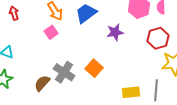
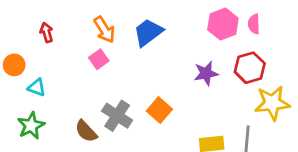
purple star: (115, 32) -> (206, 73), moved
brown semicircle: (42, 83) -> (86, 131), turned -84

